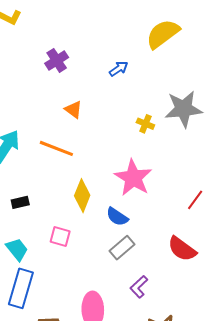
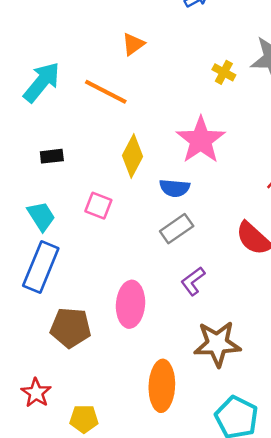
orange triangle: (73, 110) -> (133, 44), turned 42
blue semicircle: (117, 217) -> (175, 188), turned -35

